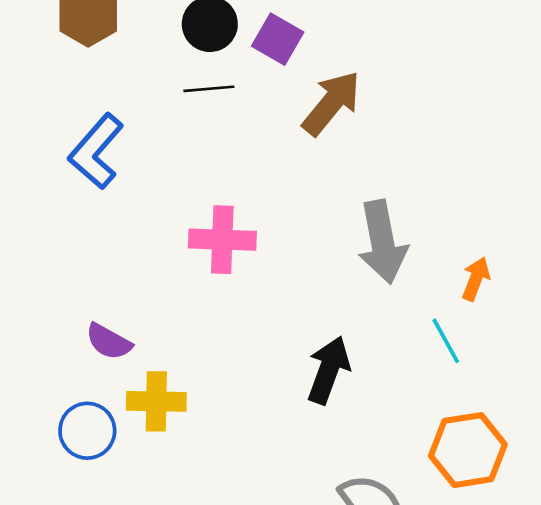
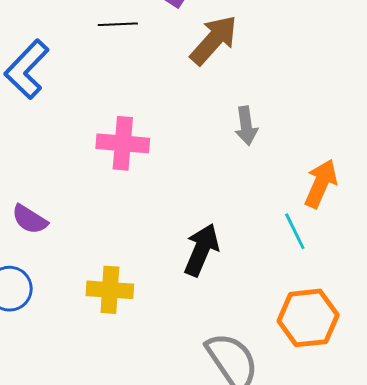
gray arrow: (382, 242) -> (246, 126), moved, size x0.6
orange arrow: (476, 279) -> (321, 184), size x1.4
yellow cross: (156, 401) -> (110, 290), moved

